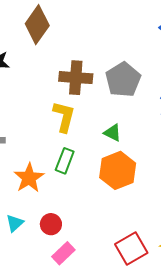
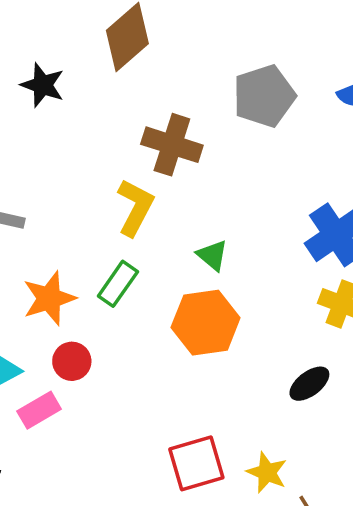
gray pentagon: (123, 80) -> (264, 96), moved
red circle: (51, 224) -> (72, 361), moved
pink rectangle: (63, 253) -> (39, 410), moved

